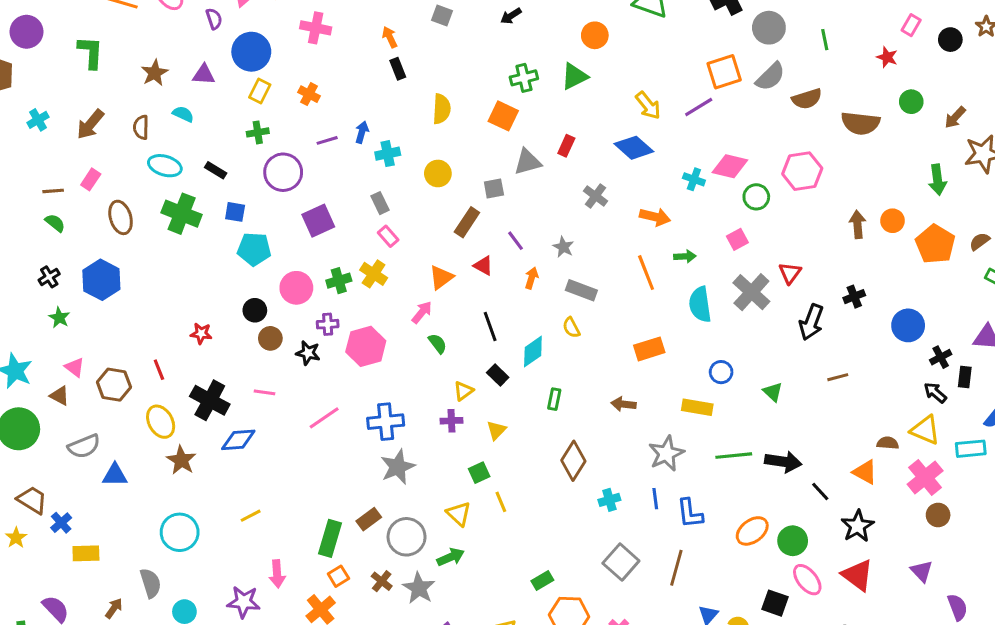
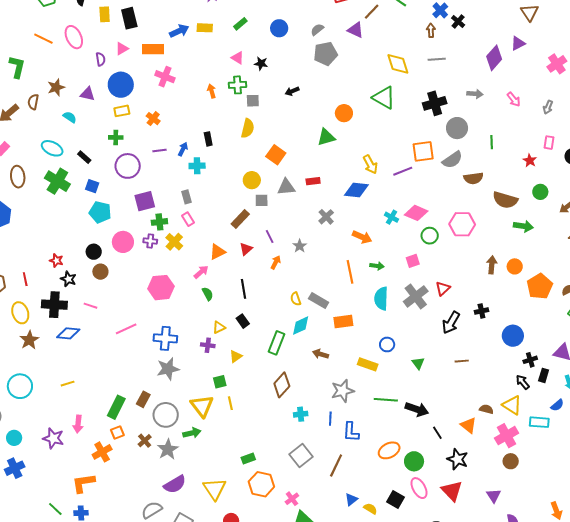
gray square: (442, 16) -> (253, 101), moved, turned -32
pink rectangle: (911, 25) -> (549, 143), turned -32
black rectangle: (398, 69) -> (208, 139), moved
green cross: (524, 78) -> (237, 85), moved
yellow rectangle: (260, 91) -> (122, 111), turned 42
yellow semicircle: (442, 109) -> (248, 128), moved
brown semicircle: (141, 127) -> (33, 102), moved
red rectangle: (566, 146) -> (313, 181), turned 48
blue diamond: (634, 148) -> (356, 190), turned -45
yellow circle: (438, 173) -> (252, 180), moved
green arrow: (937, 180) -> (523, 226), moved, turned -84
red triangle: (483, 266) -> (246, 249), turned 40
green cross: (339, 281) -> (159, 222), moved
gray rectangle: (581, 290) -> (319, 300), moved
purple cross: (328, 324) -> (150, 241), moved
cyan diamond: (533, 351) -> (301, 326), moved
black star: (308, 353) -> (68, 279), moved
green rectangle: (554, 399) -> (277, 343), size x1.6
black cross: (210, 400) -> (54, 305), turned -35
yellow triangle: (459, 514) -> (202, 406), size x1.4
brown rectangle: (369, 519) -> (143, 399), turned -35
black star: (858, 526) -> (458, 459), turned -30

